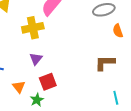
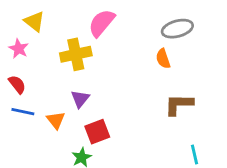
orange semicircle: (118, 31) -> (163, 59), moved
orange triangle: (19, 87) -> (56, 120), moved

